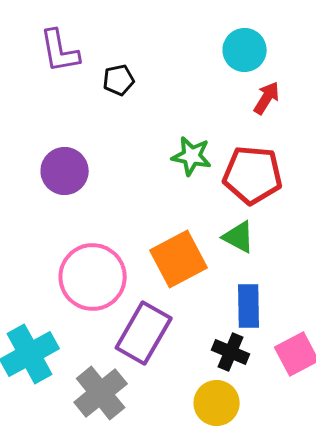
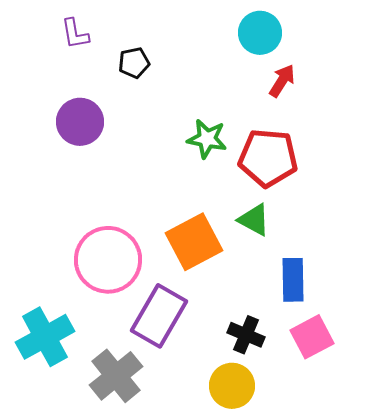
purple L-shape: (60, 51) -> (75, 34), size x0.7
purple circle: (65, 171) -> (80, 122), moved
blue rectangle: (249, 306) -> (293, 280), moved

